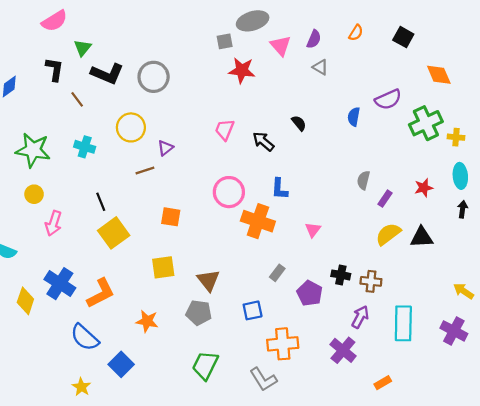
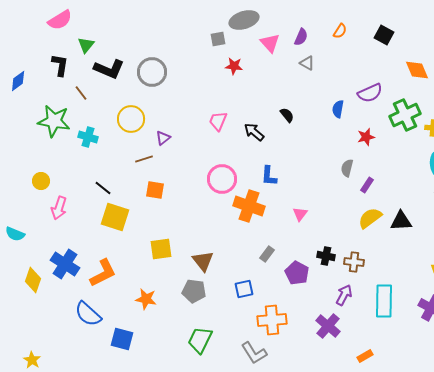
red star: (242, 70) -> (234, 66), size x0.7
green star: (33, 150) -> (54, 121), moved
red star: (424, 188) -> (366, 137), moved
black line: (101, 202) -> (103, 188), turned -30
orange square: (171, 217) -> (155, 190), moved
yellow square: (114, 233) -> (115, 217), turned -36
blue square: (121, 364) -> (122, 339), turned -30
yellow star: (81, 387) -> (32, 360), moved

